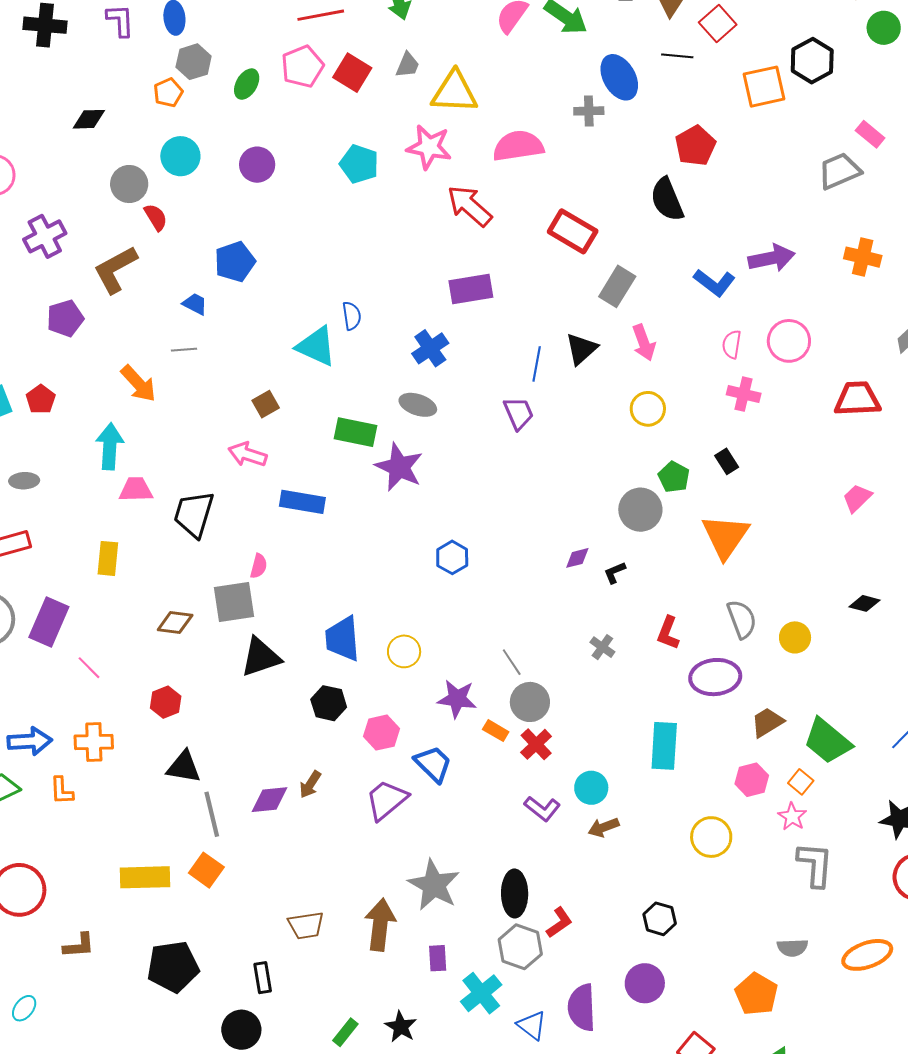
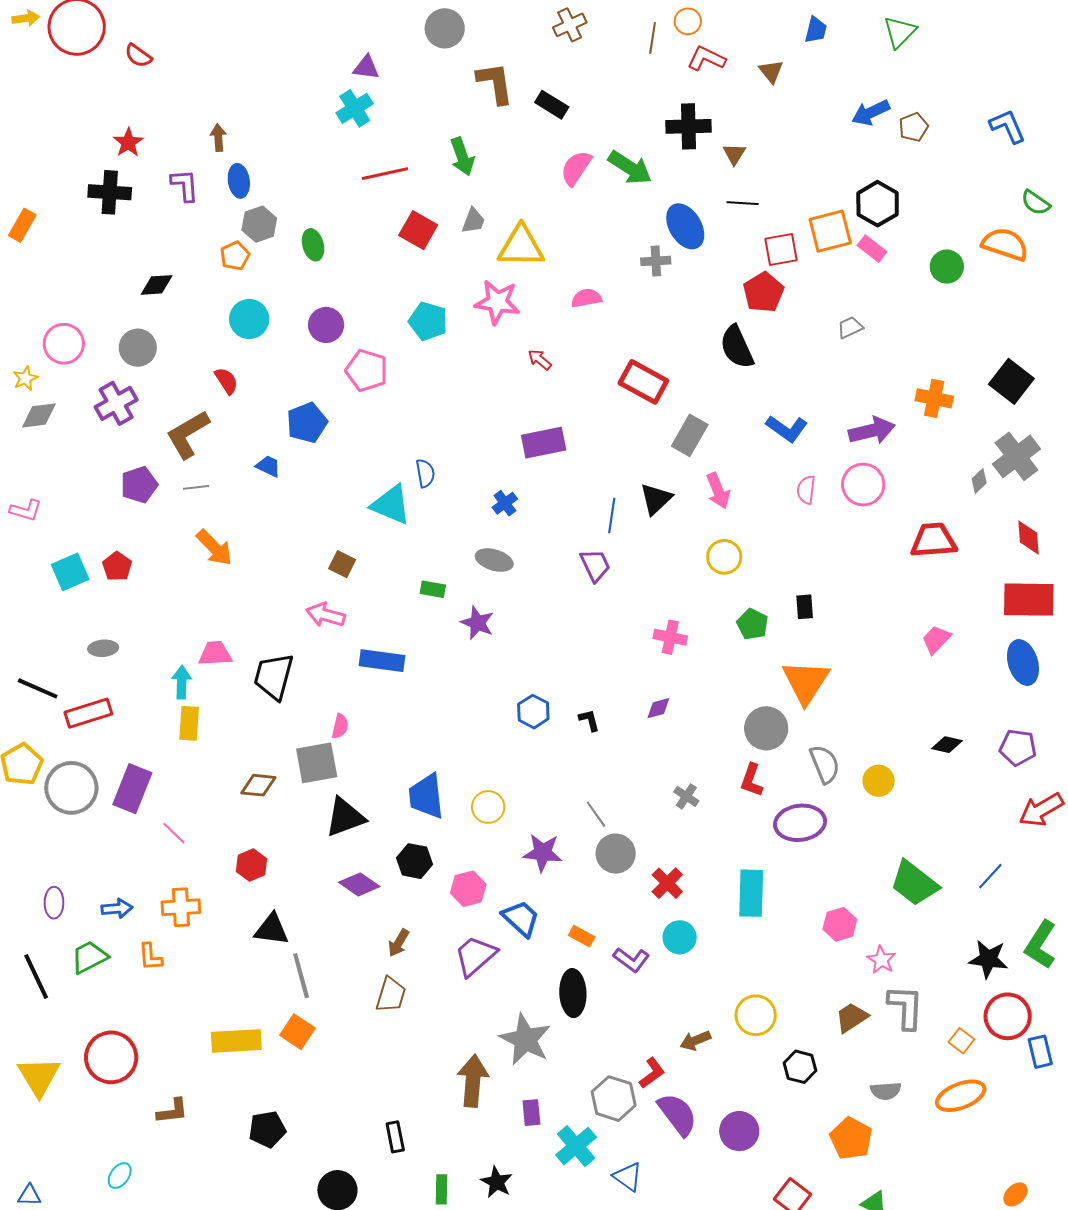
red square: (718, 24) -> (781, 250), moved, turned 33
green circle: (884, 28) -> (947, 267), moved
pink pentagon: (302, 66) -> (367, 370), moved, turned -30
green ellipse: (247, 84) -> (313, 245), turned -44
pink rectangle: (870, 134) -> (872, 249), moved
pink semicircle: (518, 146) -> (586, 298), size x0.6
gray trapezoid: (839, 171) -> (850, 327), moved, size x0.6
gray circle: (129, 184) -> (138, 348), moved
red arrow: (470, 206) -> (540, 360), size x0.5
purple arrow: (772, 258) -> (872, 431), moved
blue cross: (430, 348) -> (505, 503), size x0.7
gray line: (184, 350) -> (196, 487), moved
pink cross: (744, 394) -> (670, 637), moved
brown square: (266, 404) -> (342, 564), turned -32
green rectangle: (356, 432) -> (433, 589), size x0.6
cyan arrow: (110, 446) -> (182, 682), moved, size x0.7
black rectangle: (727, 461) -> (805, 607), turned 30
purple star: (399, 467) -> (477, 623), size x0.7
gray circle: (640, 510) -> (766, 728), moved
black L-shape: (615, 573) -> (589, 720), moved, turned 100
brown trapezoid: (767, 722) -> (852, 1017), moved
orange rectangle: (496, 731) -> (582, 936), moved
blue arrow: (30, 741) -> (117, 908), size x0.7
red cross: (536, 744) -> (667, 883), moved
orange square: (801, 782) -> (961, 1041), moved
purple diamond: (269, 800) -> (359, 884), moved, turned 42
brown arrow: (604, 827) -> (695, 1041), moved
yellow circle: (711, 837) -> (756, 1015), moved
black ellipse: (515, 893) -> (573, 993), moved
black hexagon: (660, 919) -> (800, 1067), moved
brown trapezoid: (306, 925) -> (391, 995), moved, turned -63
black pentagon: (173, 967) -> (267, 1129), size x0.7
black rectangle: (263, 978) -> (395, 1137), moved
purple semicircle: (582, 1008) -> (677, 1114), moved, turned 147
green rectangle: (345, 1032) -> (442, 1189), turned -36

